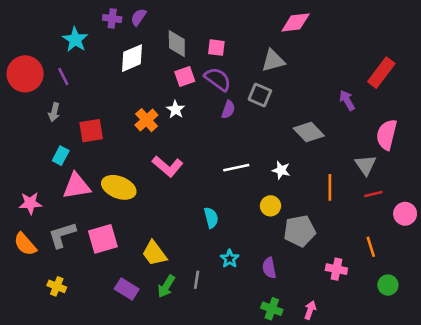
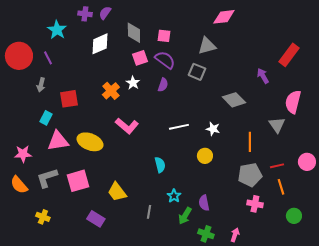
purple semicircle: (228, 110) -> (163, 85), moved
red line: (373, 194) -> (277, 166), moved
gray pentagon: (300, 231) -> (250, 175), moved
green arrow: (166, 286) -> (185, 216), moved

